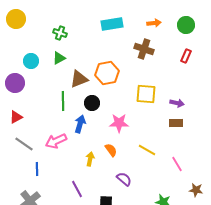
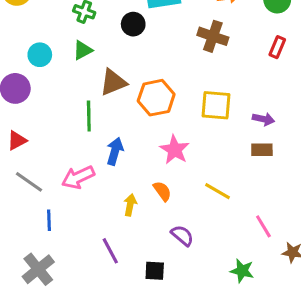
orange hexagon: (107, 73) -> (156, 98), moved
black circle: (92, 103) -> (133, 24), moved
pink star: (119, 123) -> (175, 150), turned 30
pink line: (177, 164) -> (263, 226), moved

